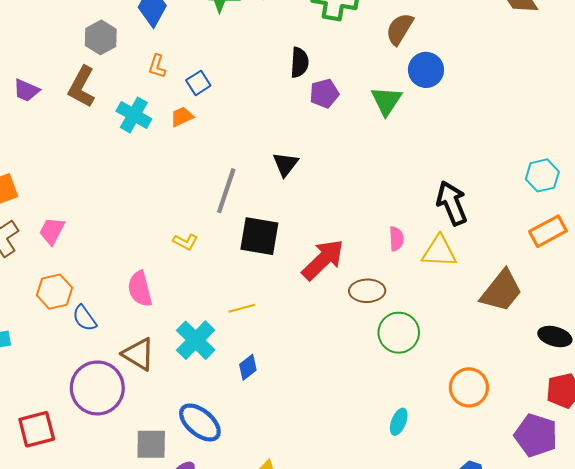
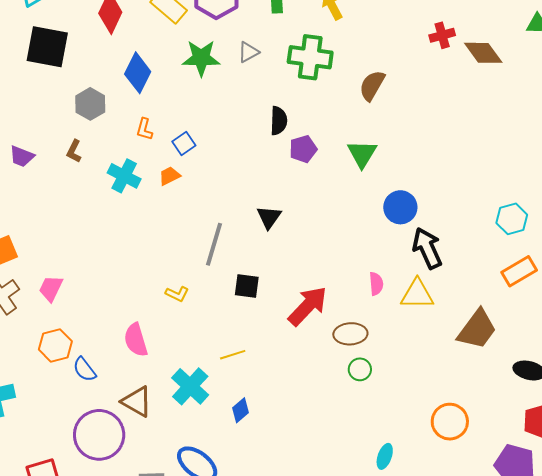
blue circle: (426, 70) -> (400, 207), moved
brown L-shape: (82, 87) -> (74, 151), size x0.6
black square: (259, 236) -> (247, 286), size x0.7
green circle: (399, 333) -> (360, 369), moved, size x0.6

